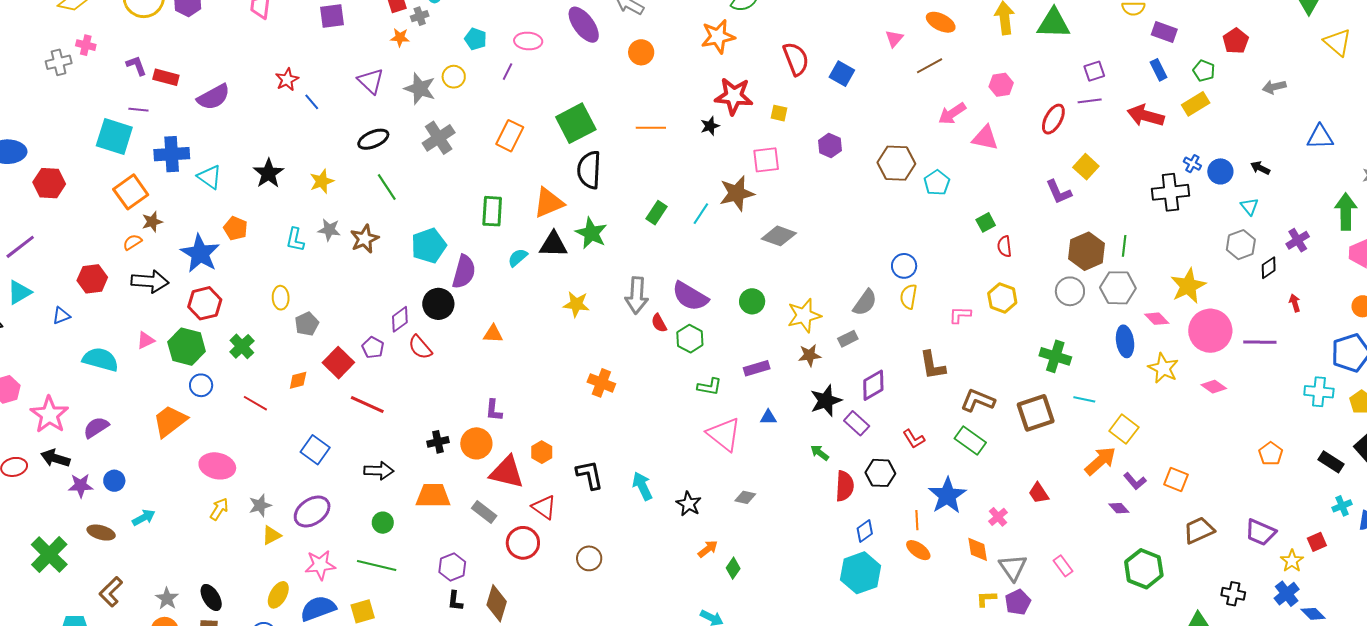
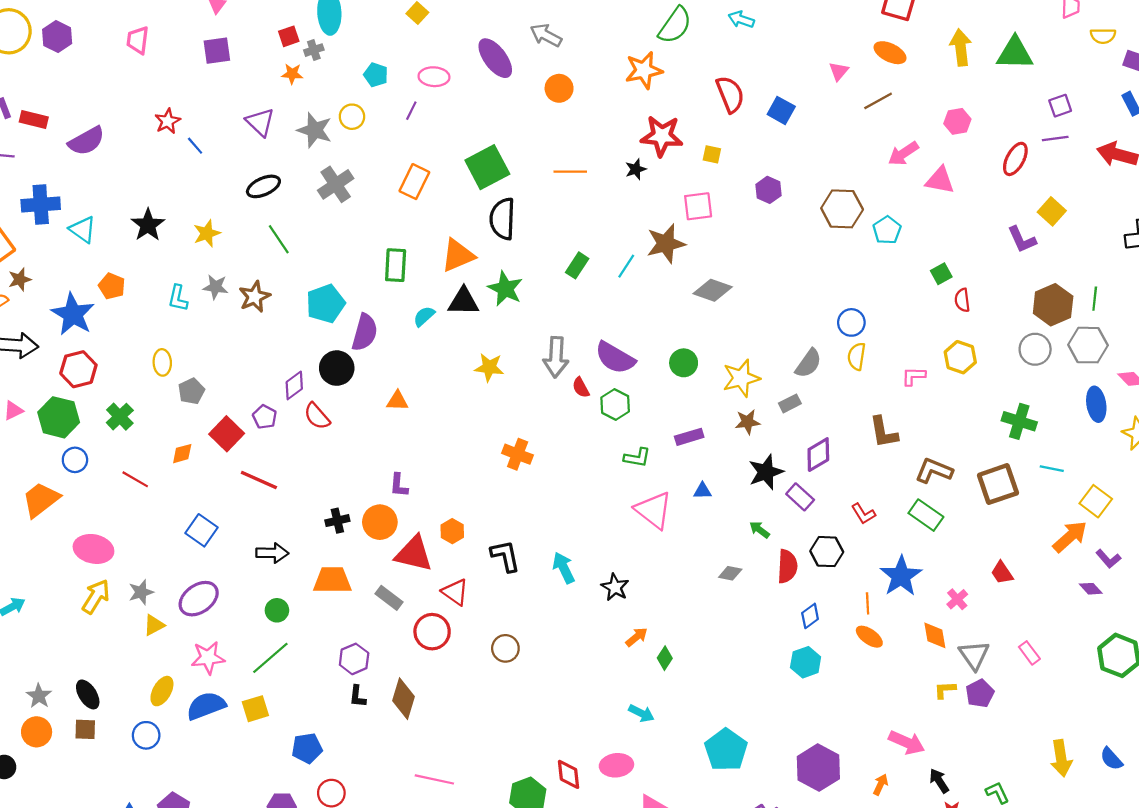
gray diamond: (745, 497) -> (730, 573), moved
yellow arrow: (219, 509) -> (96, 597), size x1.4
green line: (377, 566) -> (270, 658), turned -54
cyan hexagon: (861, 573) -> (806, 662), size x0.7

